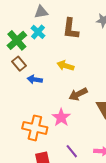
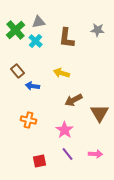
green cross: (17, 40) -> (16, 30), moved
pink star: (61, 117) -> (65, 130), moved
orange cross: (35, 128) -> (29, 120), moved, size x0.7

